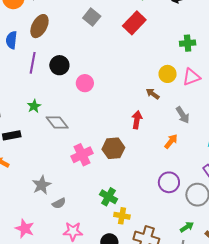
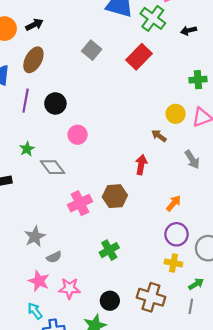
pink circle: (85, 83) -> (78, 135), moved
orange arrow: (171, 141) -> (174, 203), moved
green cross: (109, 197) -> (109, 250), turned 30
yellow cross: (122, 216) -> (173, 263), moved
pink star: (25, 229) -> (39, 281), moved

